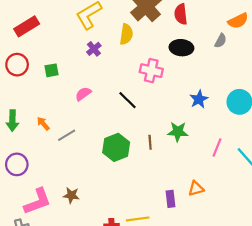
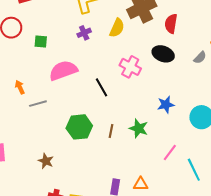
pink semicircle: (83, 94) -> (63, 70), size x1.8
brown star: (71, 195) -> (46, 161), moved

